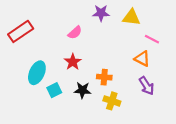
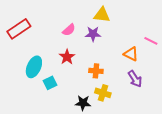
purple star: (101, 13) -> (93, 34), moved
yellow triangle: (131, 17) -> (102, 15), moved
pink line: (152, 39) -> (151, 41), moved
black star: (83, 90) -> (83, 103), moved

